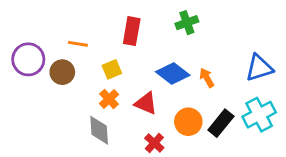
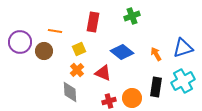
orange arrow: (207, 78) -> (156, 54), moved
orange circle: (188, 122) -> (132, 98), moved
black rectangle: (221, 123) -> (156, 87), turned -30
red cross: (154, 143) -> (109, 101), turned 32

